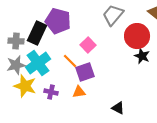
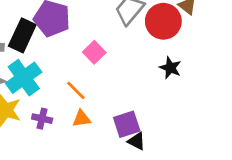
red circle: (137, 36) -> (163, 21), moved
orange line: (70, 61) -> (76, 90), moved
purple square: (85, 72) -> (127, 124), moved

